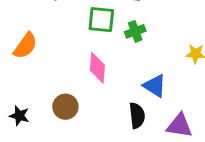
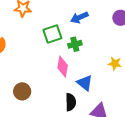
green square: (101, 20) -> (52, 34), turned -30
pink diamond: (97, 68) -> (63, 67), moved

